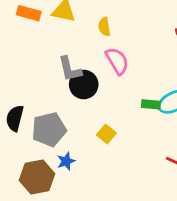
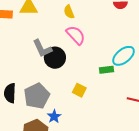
yellow semicircle: (104, 27) -> (69, 12), moved
green rectangle: (151, 104) -> (106, 70), moved

